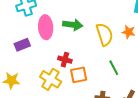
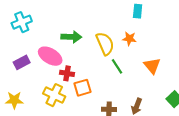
pink ellipse: (46, 27) -> (50, 56), moved, turned -50
green line: (114, 68) -> (117, 66), moved

